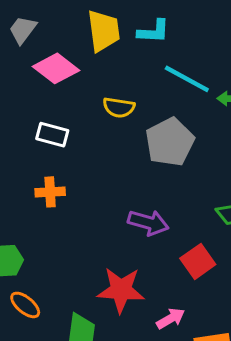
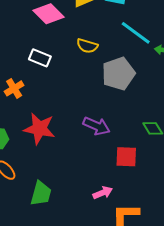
orange cross: (50, 192) -> (14, 88), moved, turned -36
red square: (198, 261) -> (126, 157), turned 30
red star: (121, 290) -> (39, 129), moved

